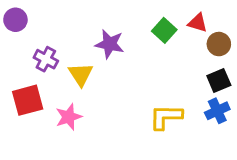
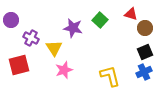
purple circle: (15, 20) -> (11, 20), moved
green square: (164, 30) -> (100, 20), moved
pink star: (69, 117) -> (64, 70), moved
yellow L-shape: (166, 117) -> (110, 76), turned 75

